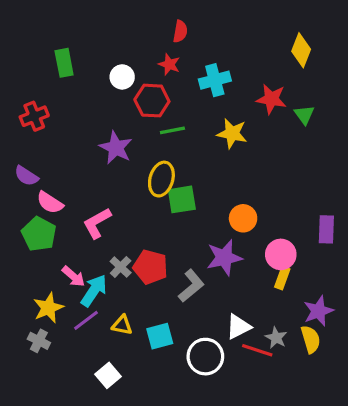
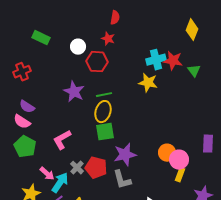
green rectangle: (64, 63) -> (41, 38), turned -54
cyan cross: (215, 80) -> (156, 60), moved
green line: (172, 130) -> (104, 95), moved
purple semicircle: (26, 176) -> (27, 107), moved
green square: (182, 199) -> (105, 132), moved
pink semicircle: (50, 203) -> (22, 122), moved
orange circle: (243, 218) -> (167, 153), moved
purple star: (224, 258) -> (125, 155), moved
gray L-shape: (191, 286) -> (122, 180), turned 115

